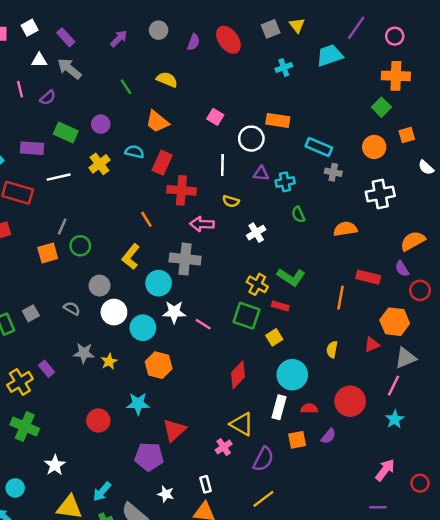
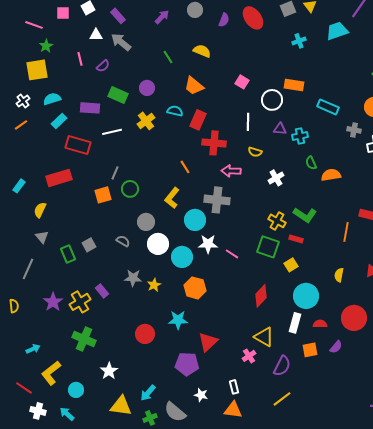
gray cross: (333, 172) -> (354, 130), moved
orange semicircle: (345, 229) -> (331, 175), moved

